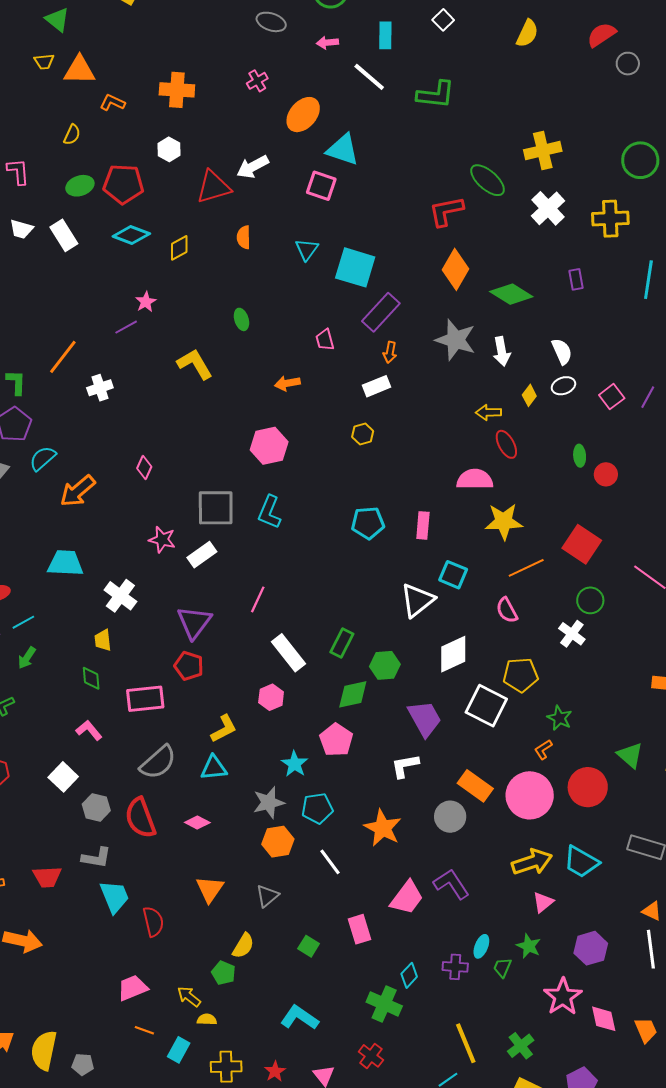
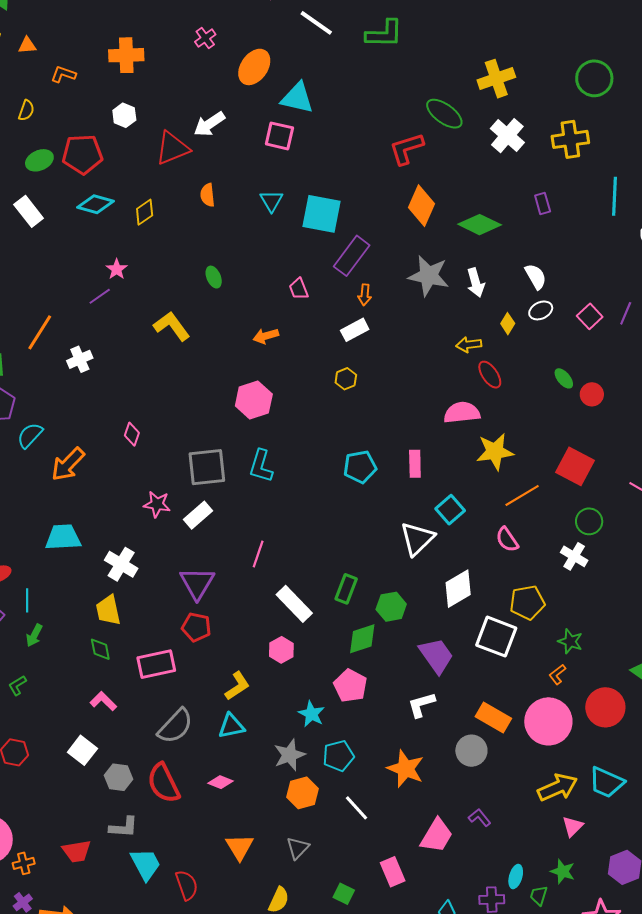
orange triangle: (79, 70) -> (27, 45), size x0.6
green ellipse: (580, 456) -> (564, 378), turned -30
cyan square: (453, 575) -> (450, 510), turned 32
cyan line: (23, 622) -> (27, 600), turned -55
yellow trapezoid: (103, 640) -> (108, 610), size x1.4
purple L-shape: (451, 884) -> (480, 818), size x0.6

